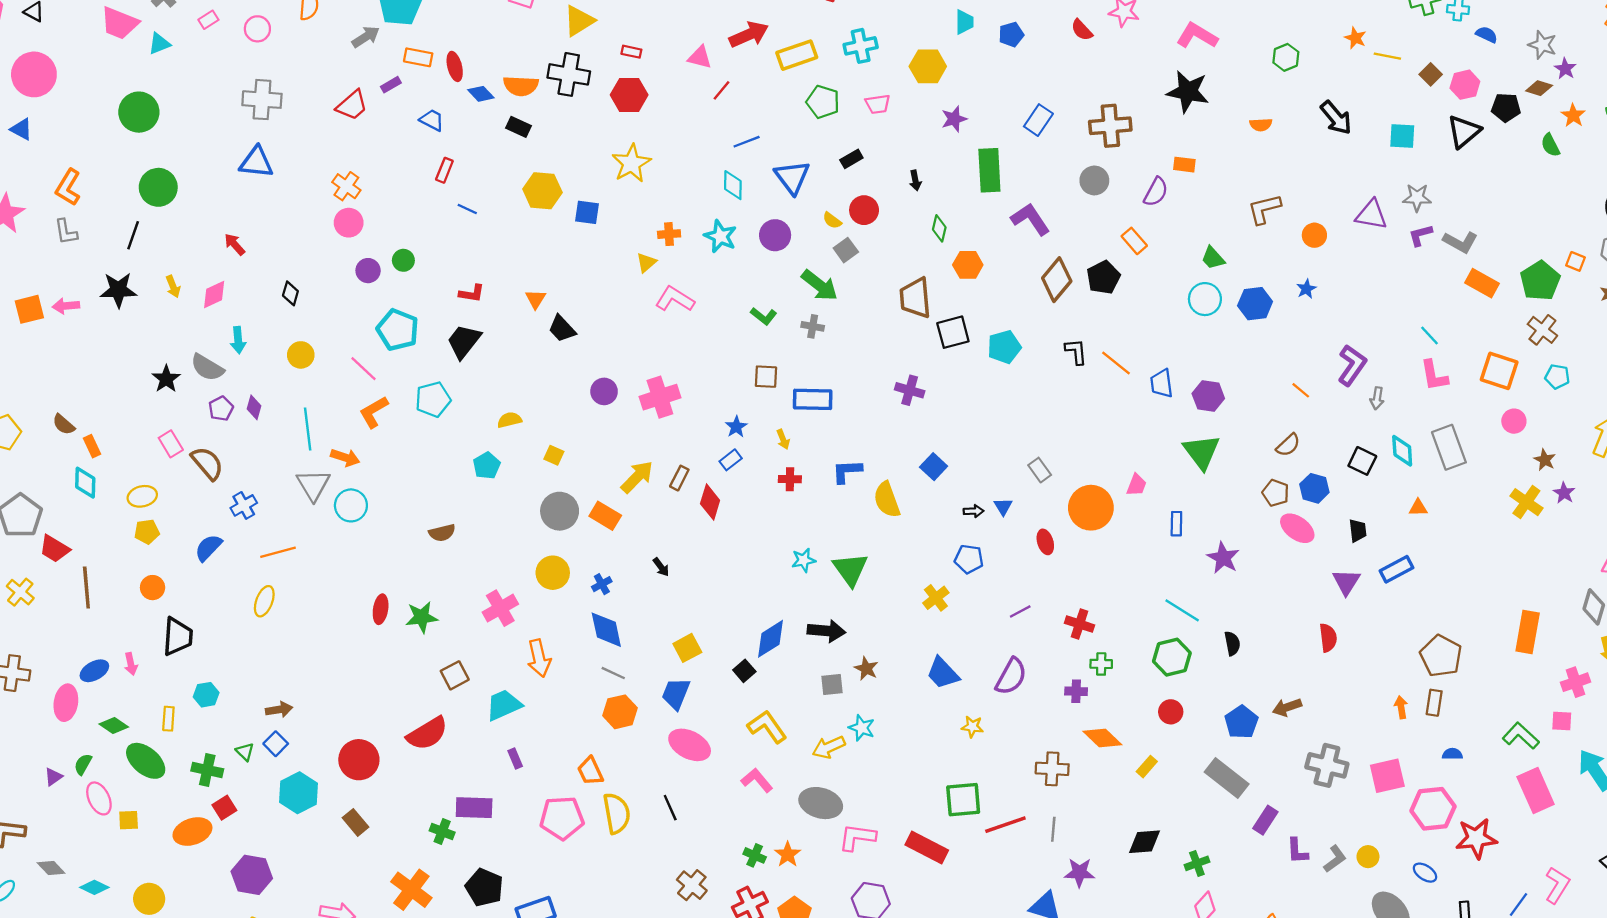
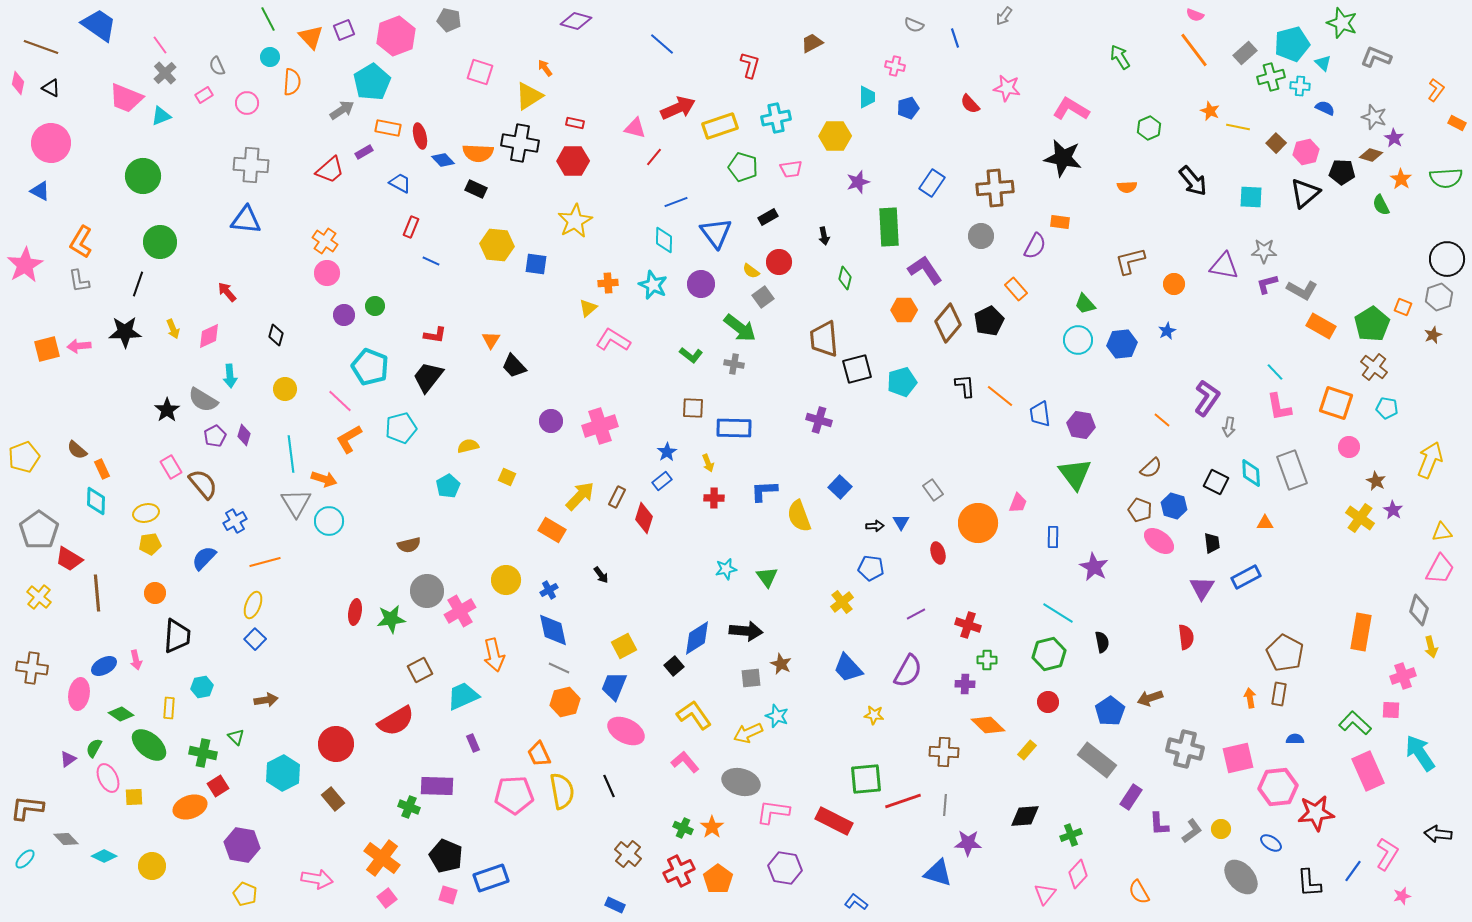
orange hexagon: (968, 265) -> (904, 310), moved
gray circle: (560, 511) -> (427, 591), moved
green triangle: (850, 569) -> (767, 577), size x0.7
blue square: (276, 744) -> (255, 639), moved

